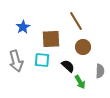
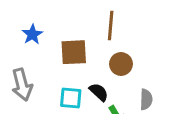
brown line: (76, 21) -> (111, 26), turned 36
cyan square: (42, 60) -> (71, 98), moved

